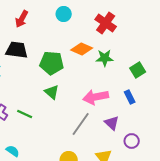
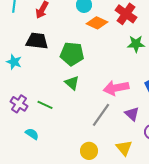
orange diamond: (82, 49) -> (97, 23), moved
green star: (105, 58) -> (136, 44), moved
cyan semicircle: (13, 151) -> (32, 134), moved

